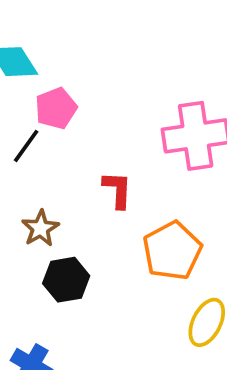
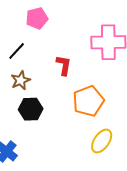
black line: (26, 146) -> (17, 51), moved

